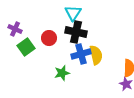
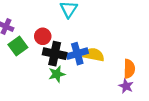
black cross: (76, 32) -> (55, 54), moved
yellow semicircle: (96, 55) -> (94, 55), turned -66

